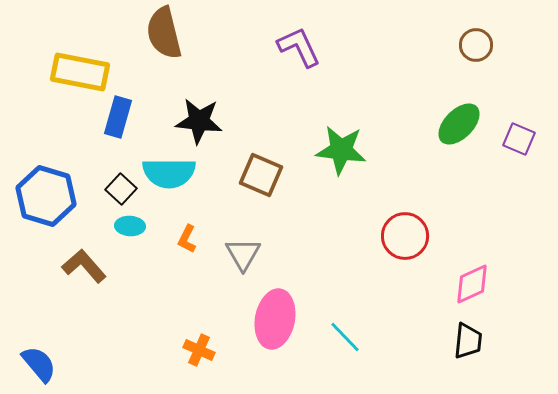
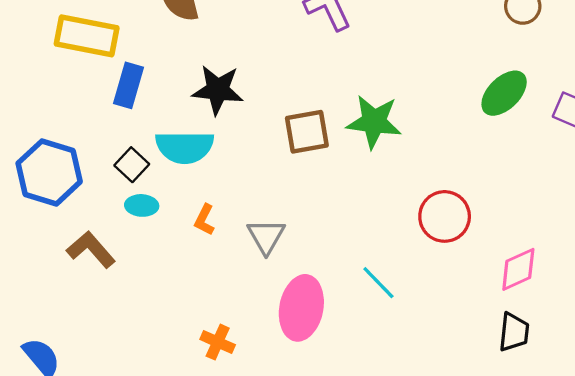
brown square: (261, 175) -> (307, 132), moved, turned -33
cyan line: (345, 337) -> (378, 283), moved

